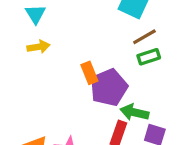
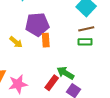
yellow arrow: (38, 47) -> (16, 42), moved, turned 32
purple pentagon: (109, 87) -> (37, 24), moved

